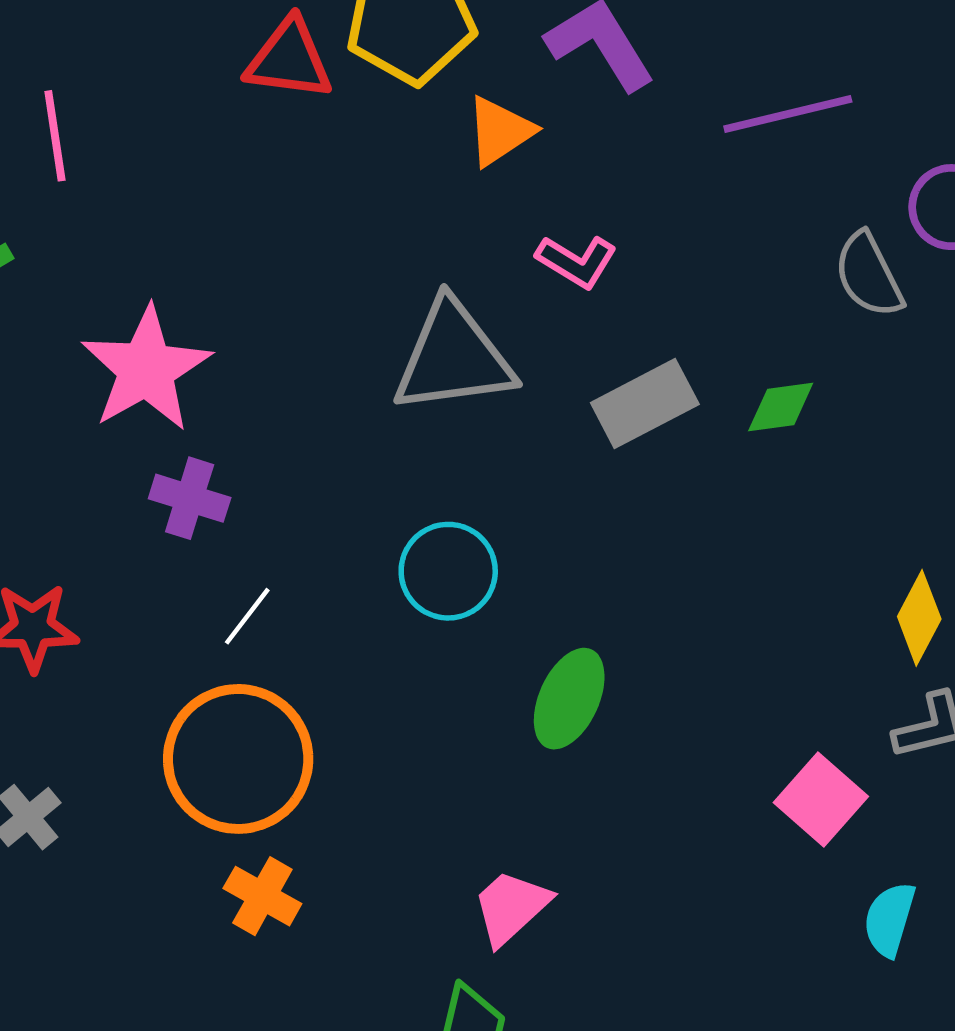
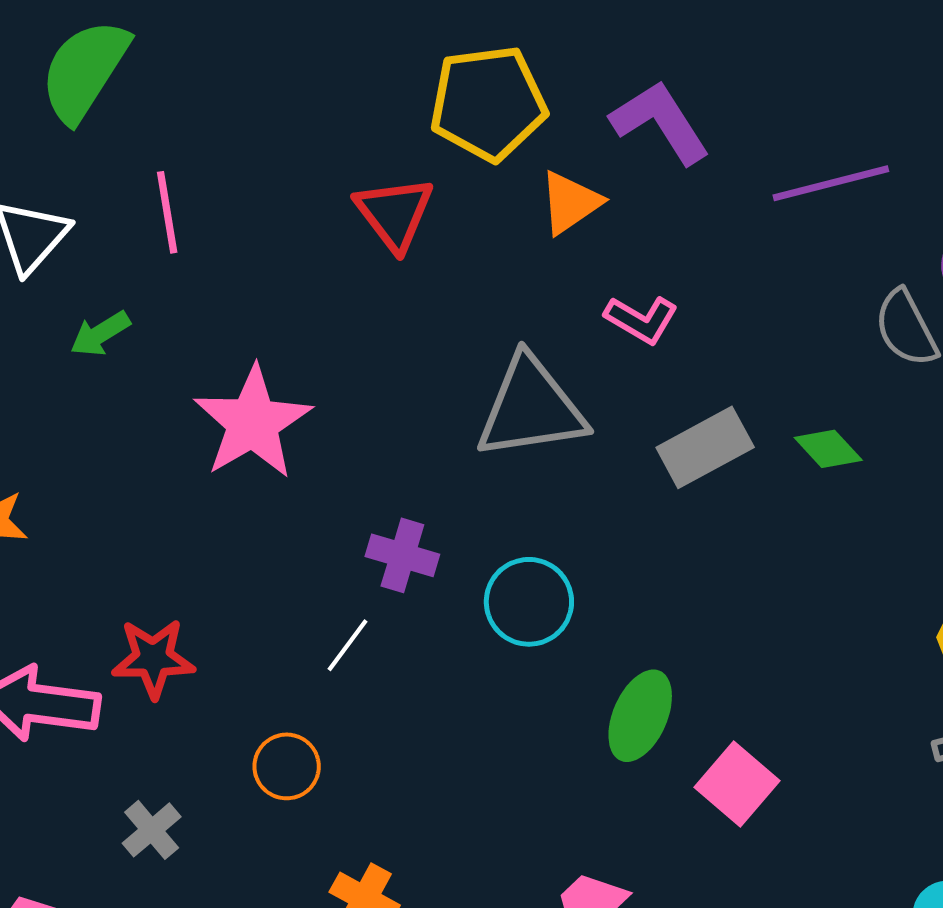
red triangle: (289, 59) -> (395, 213), moved, turned 46
green diamond: (781, 407) -> (828, 449), turned 56
purple cross: (190, 498) -> (402, 555), moved
orange circle: (238, 759) -> (287, 766), moved, size x0.5
pink square: (821, 800) -> (737, 784), moved

